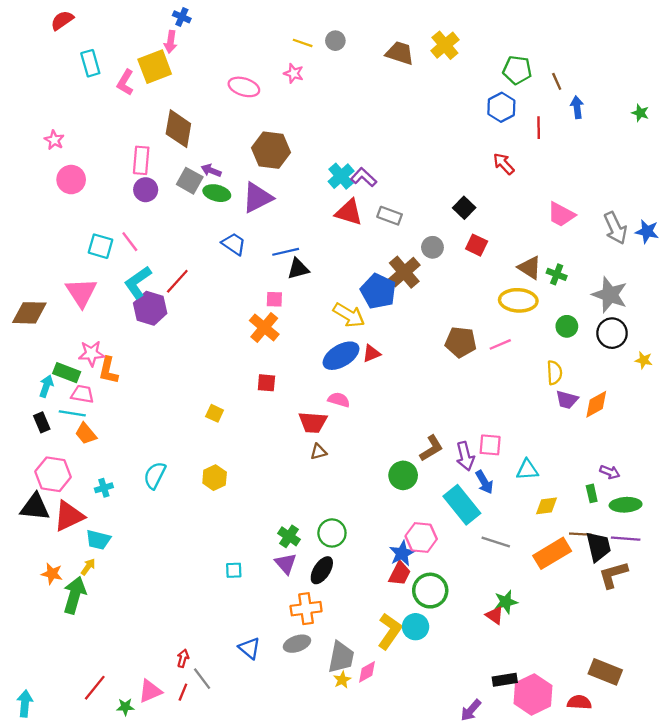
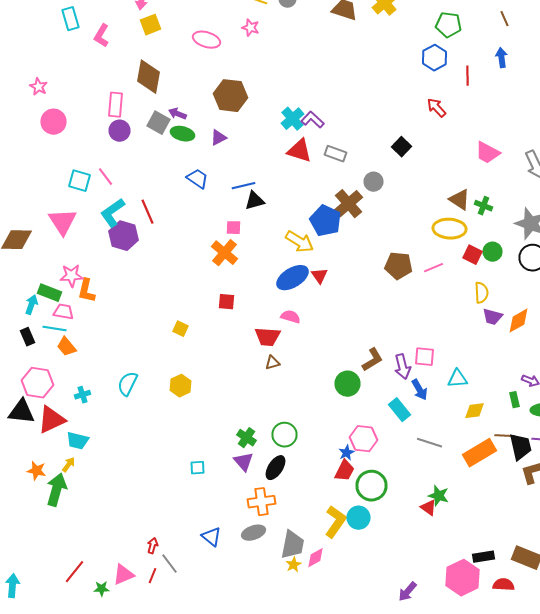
yellow square: (155, 67) -> (150, 25), moved, size x0.7
brown line: (557, 81) -> (504, 19), moved
purple triangle: (257, 198) -> (218, 138), size x0.6
red square: (477, 245) -> (472, 255), moved
red line: (177, 281) -> (148, 212), turned -65
red triangle: (372, 353) -> (320, 276), turned -42
cyan rectangle: (462, 505) -> (400, 410), size x0.7
blue star: (402, 553) -> (346, 453), size x0.7
green star: (506, 602) -> (438, 496), turned 30
black rectangle: (505, 680) -> (484, 557), moved

